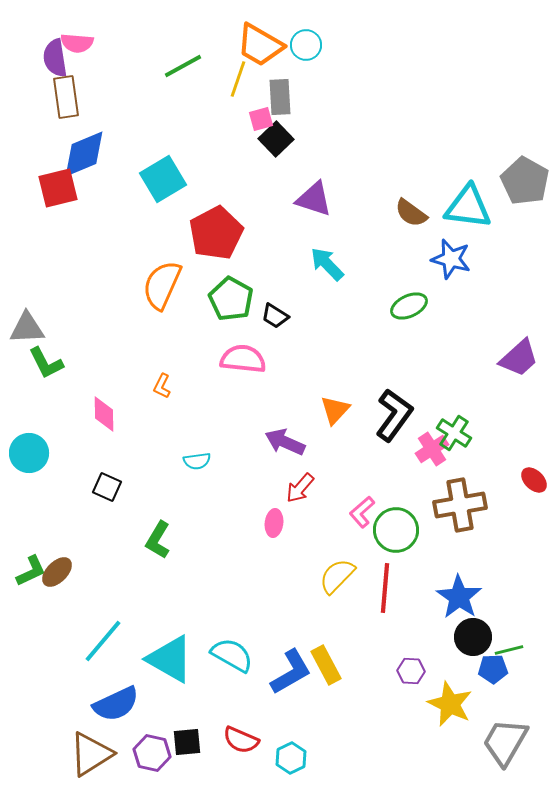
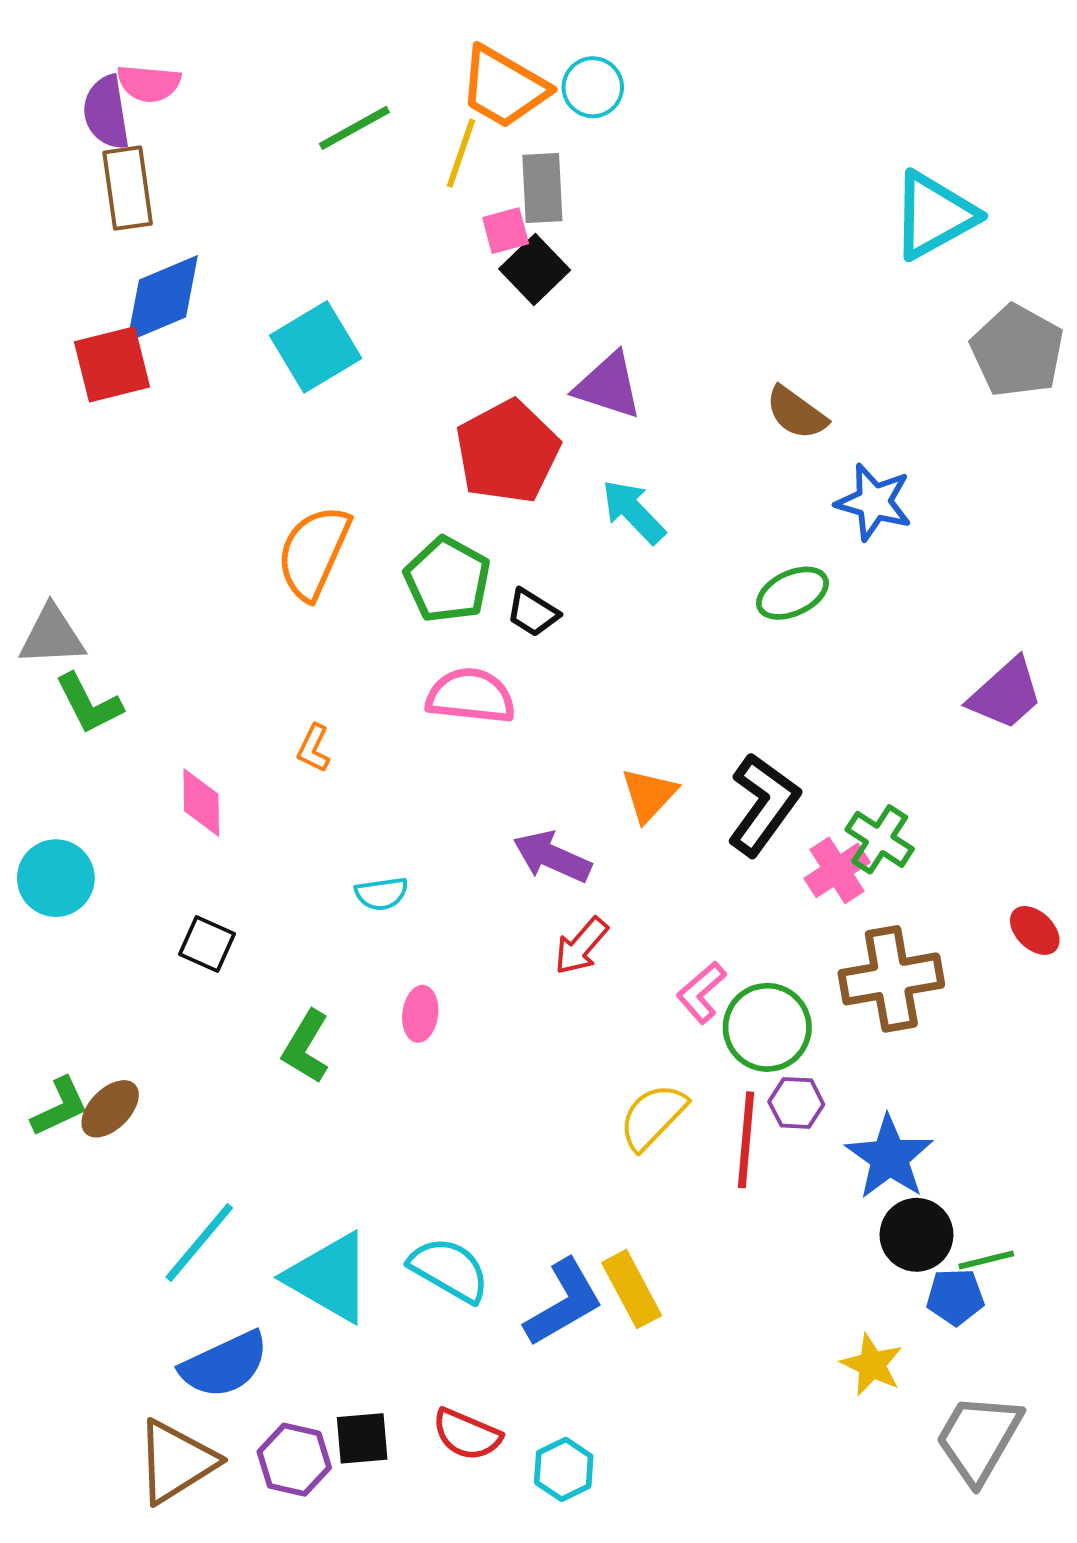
cyan triangle: (468, 207) -> (934, 215), moved, turned -36
red pentagon: (216, 233) -> (507, 452), moved
pink ellipse: (274, 523) -> (420, 1014), moved
purple hexagon: (411, 671) -> (796, 1103), moved
yellow star: (450, 704) -> (872, 1365), size x0.7

